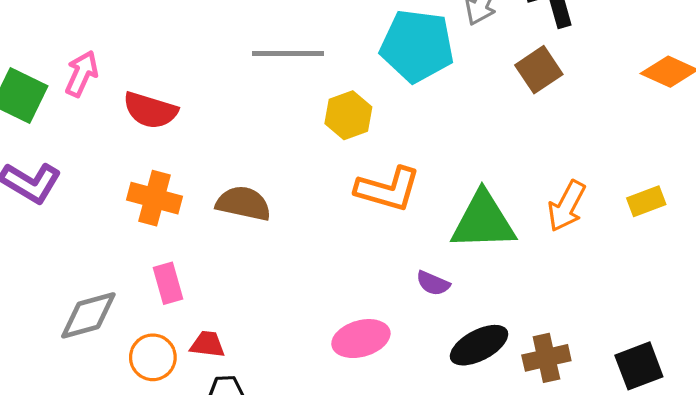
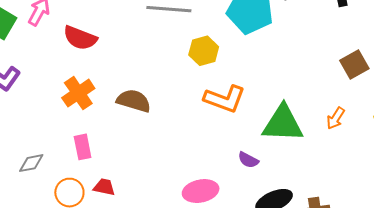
brown square: (539, 70) -> (354, 64), moved
orange cross: (154, 198) -> (78, 93), turned 36
orange arrow: (567, 206) -> (336, 118), size x0.7
gray diamond: (88, 315) -> (31, 163), size x0.7

